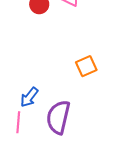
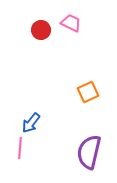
purple semicircle: (58, 117) -> (89, 152), moved

